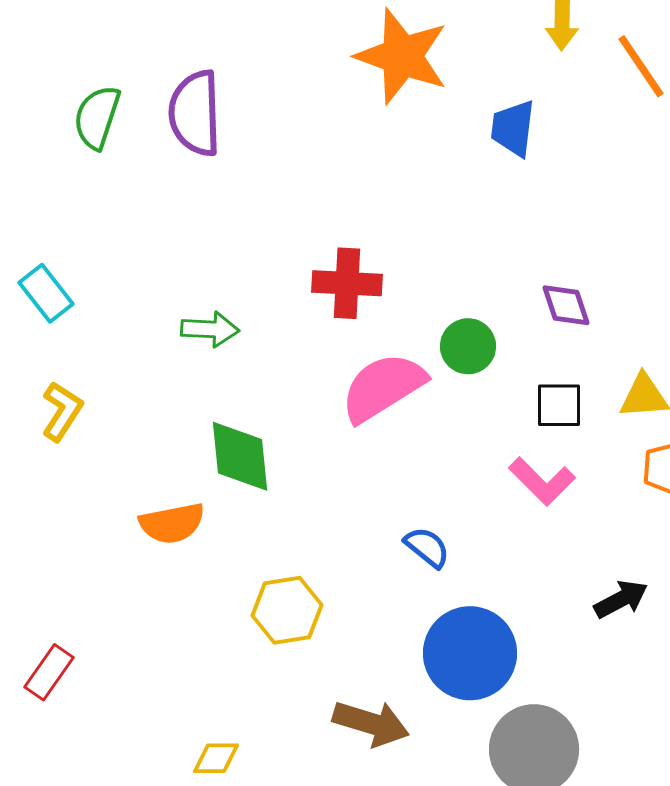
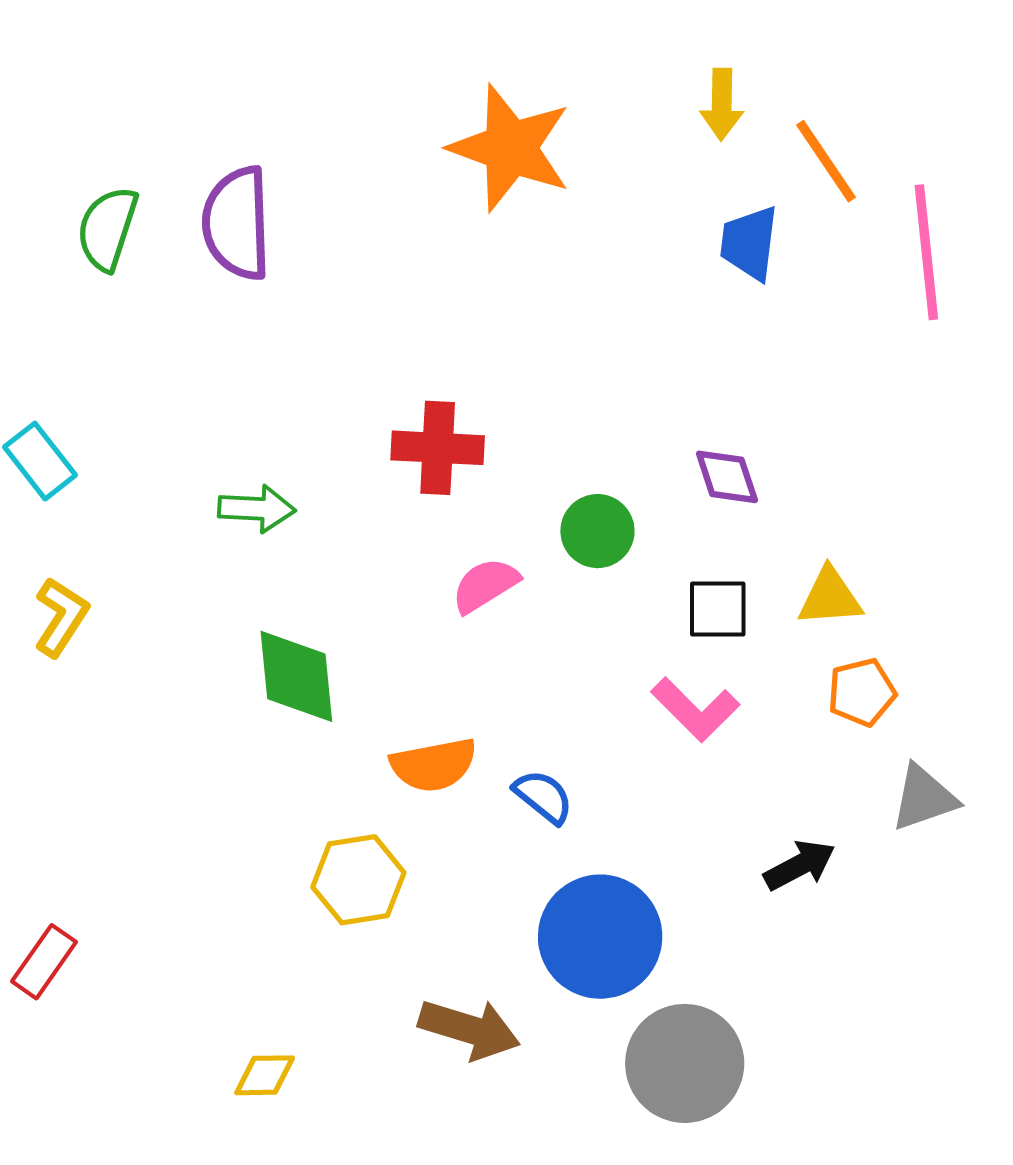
blue trapezoid: (513, 128) -> (749, 243), moved
pink semicircle: (383, 387) -> (485, 585), size x0.6
orange semicircle: (172, 523) -> (434, 765), moved

